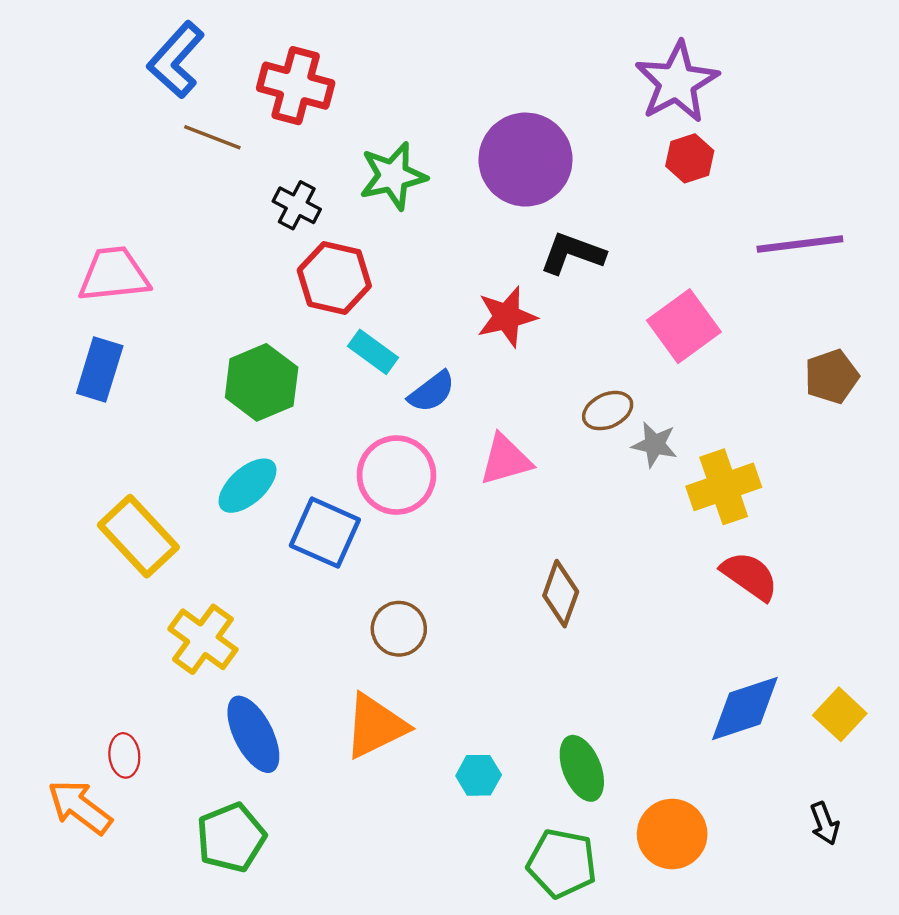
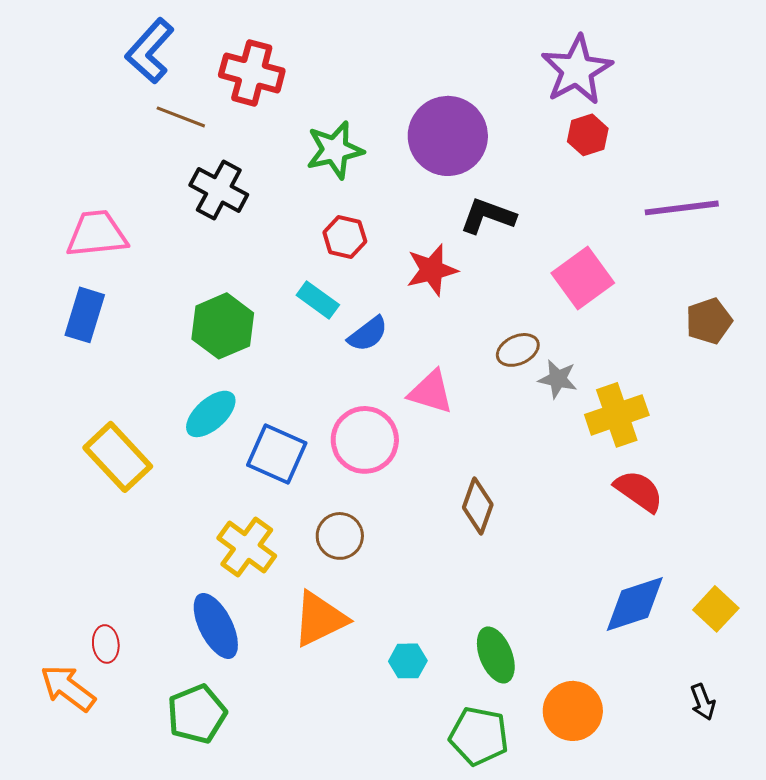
black cross: (297, 205) -> (219, 190), moved, size x1.4
red hexagon: (334, 278) -> (345, 237), moved, size x0.7
pink triangle: (506, 460) -> (431, 392), turned 33
pink circle: (396, 475) -> (365, 440), moved
yellow cross: (203, 639) -> (247, 547), moved

